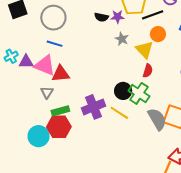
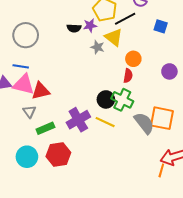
orange circle: (158, 34) -> (133, 59), moved
blue line: (55, 44) -> (21, 66), moved
yellow triangle: (144, 50) -> (114, 37), moved
red hexagon: (59, 127) -> (58, 154), moved

